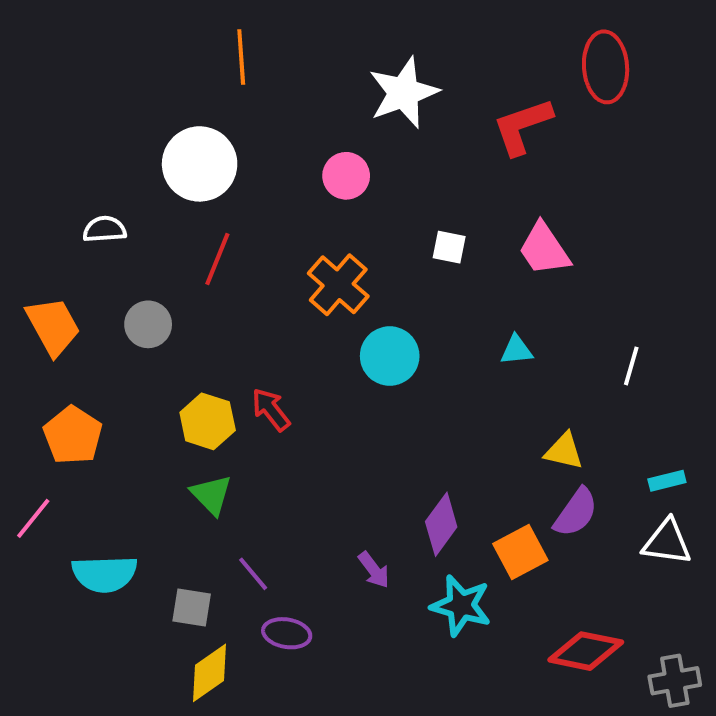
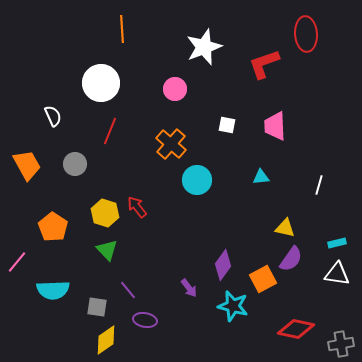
white semicircle: (105, 229) -> (53, 116), turned 70
pink trapezoid: (544, 249) -> (275, 126), turned 32
orange pentagon: (73, 435) -> (53, 227), moved

